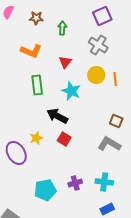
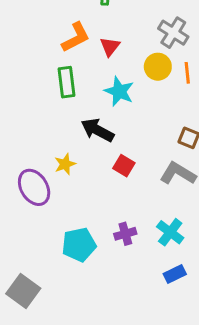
gray cross: (98, 45) -> (173, 33), moved
orange L-shape: (31, 51) -> (76, 37), moved, turned -50
red square: (64, 139) -> (124, 166), moved
cyan cross: (104, 182) -> (170, 232), turned 30

